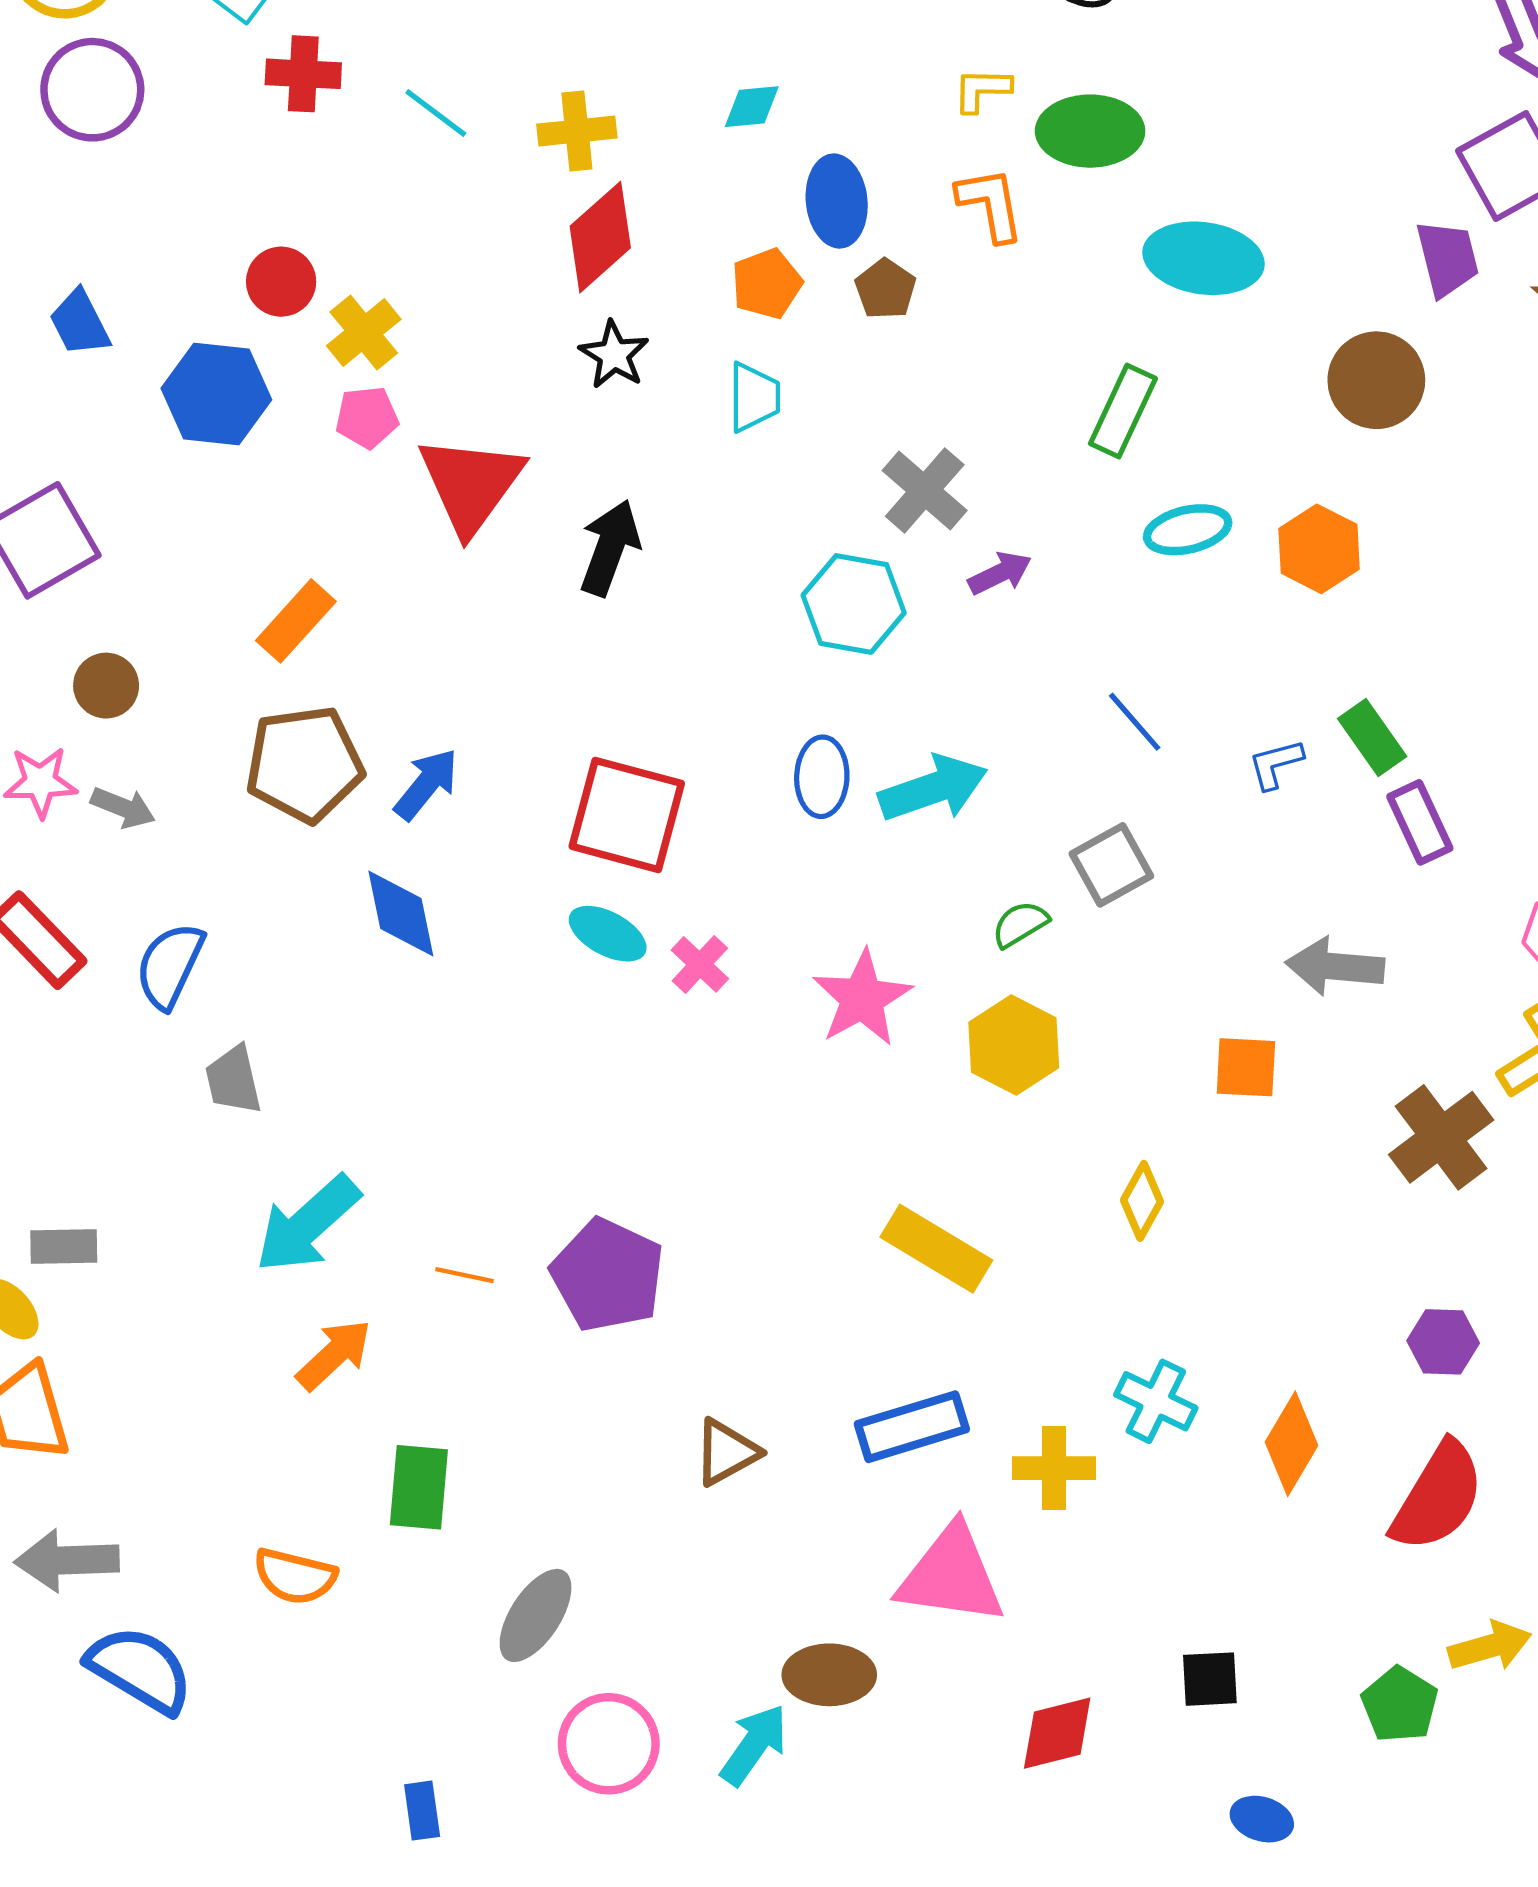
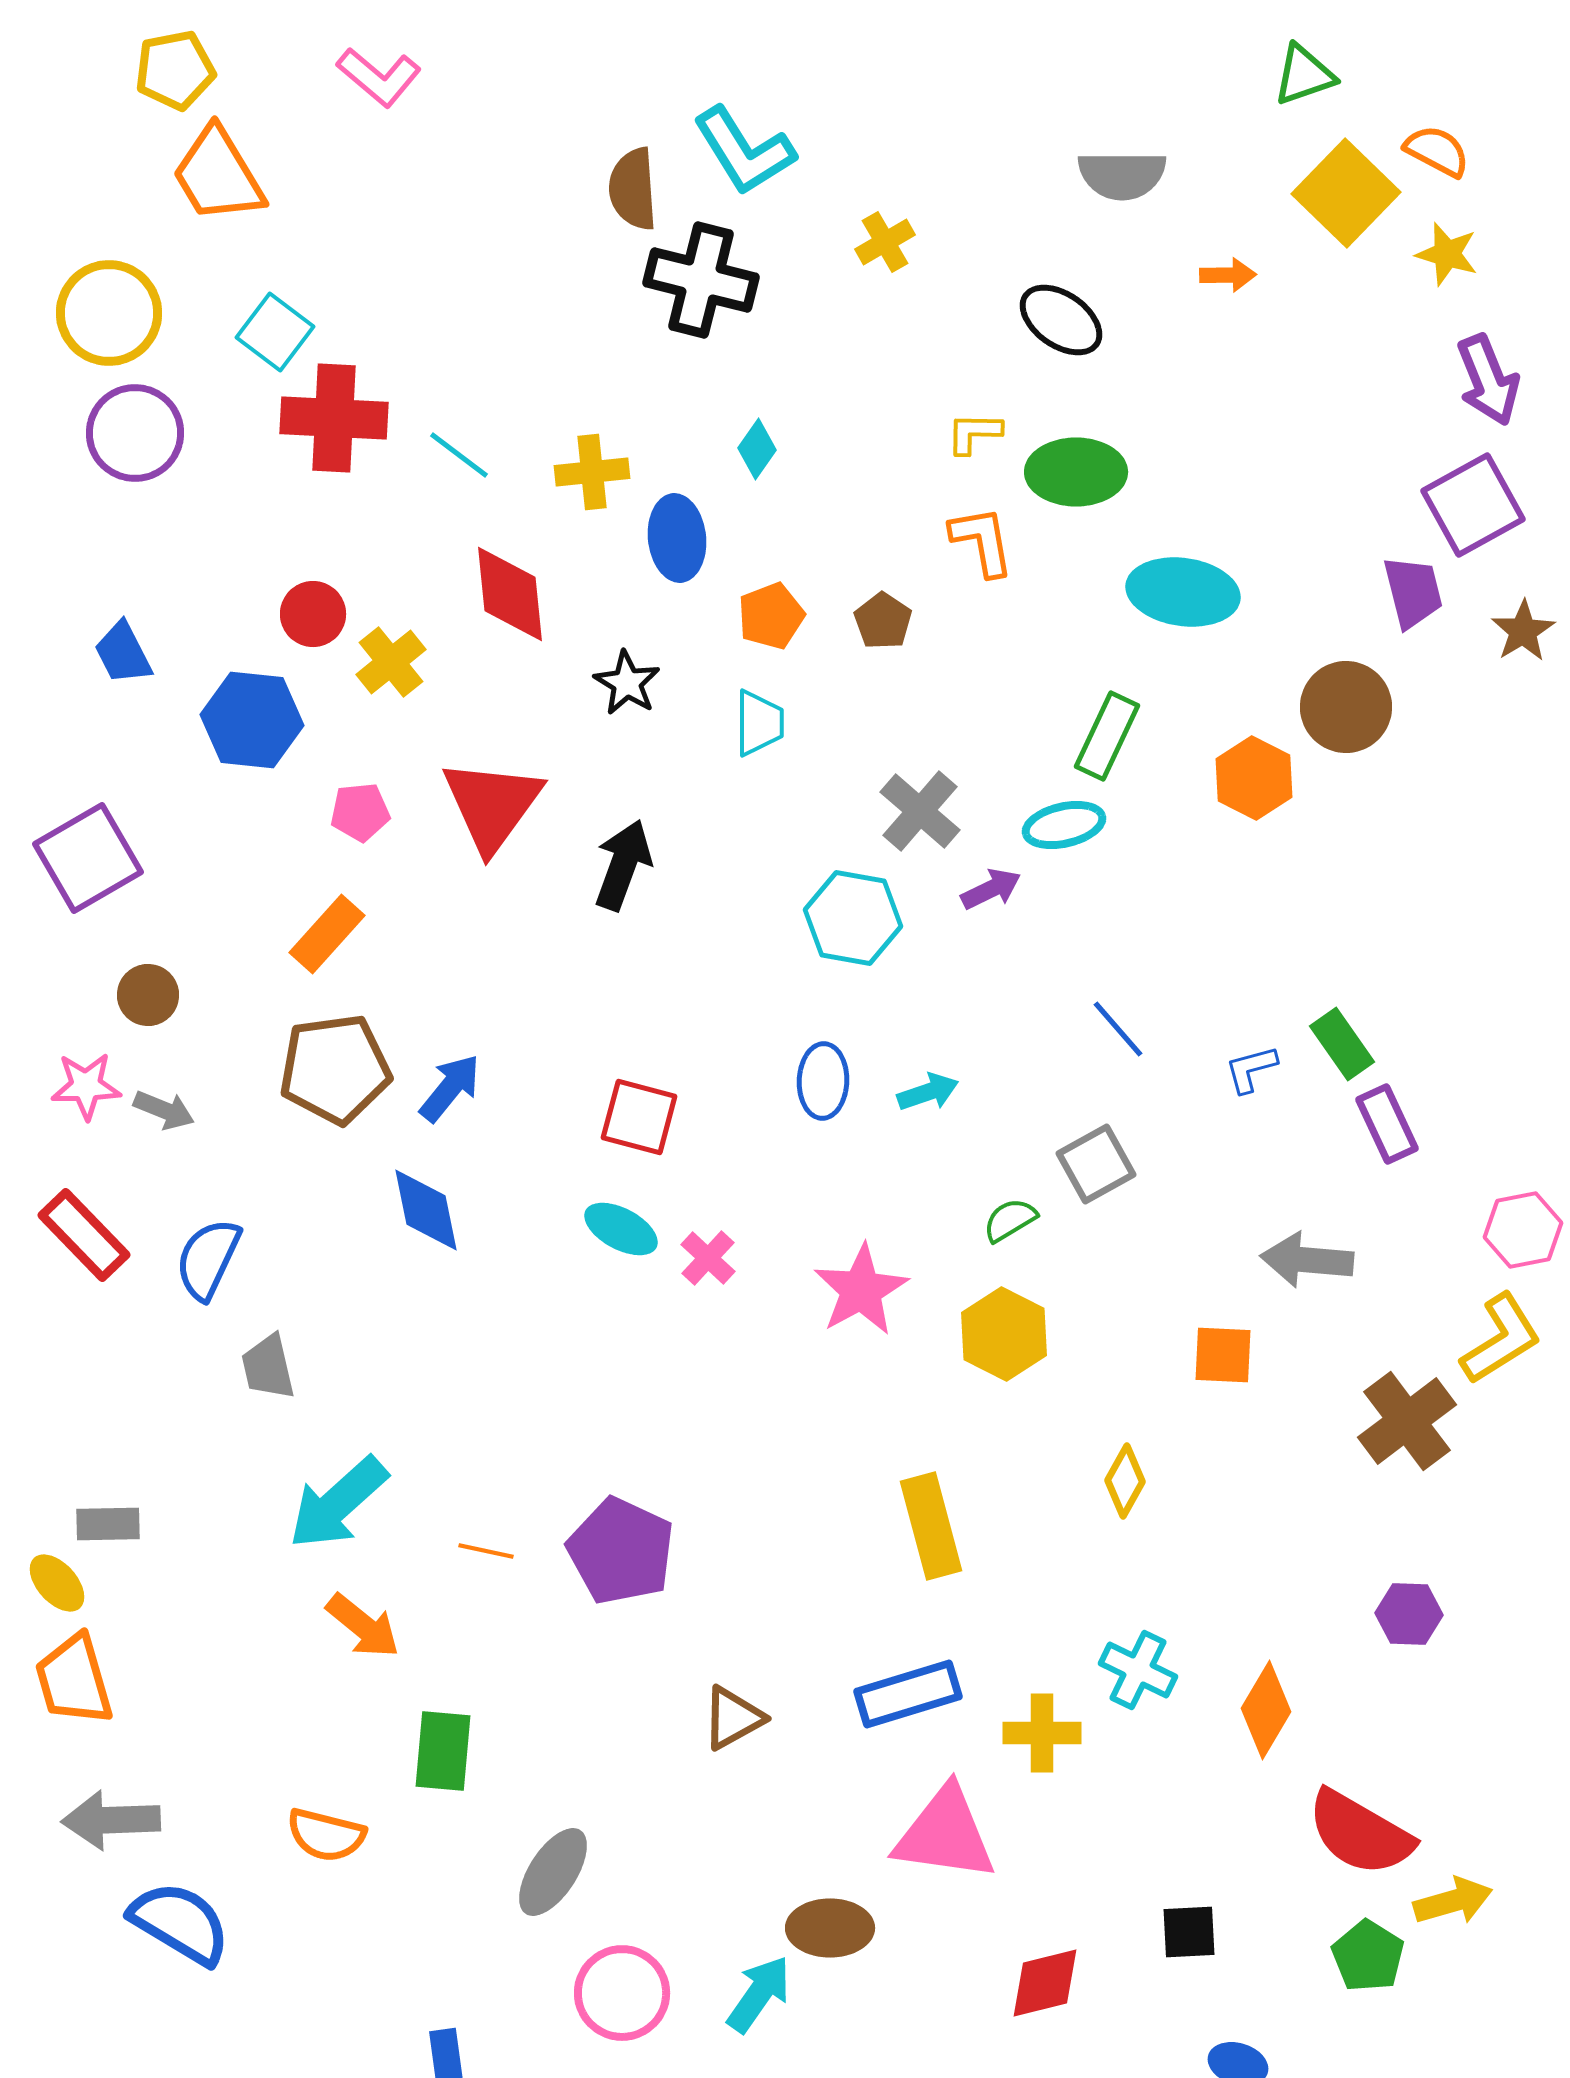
red cross: (303, 74) -> (334, 418), size x1.5
cyan diamond: (752, 107) -> (757, 449), turned -50
blue ellipse: (837, 201) -> (677, 538), moved
red diamond: (600, 237) -> (510, 594), moved, turned -54
pink pentagon: (367, 417) -> (360, 812), moved
cyan ellipse: (1188, 530) -> (1064, 825), moved
orange hexagon: (1319, 549) -> (1254, 778), moved
cyan arrow: (933, 788) -> (928, 1092), size x0.6
red square: (627, 815) -> (639, 1117), size x0.7
yellow rectangle: (936, 1249) -> (931, 1526), turned 44
orange arrow: (334, 1355) -> (363, 1626), turned 82
red semicircle: (1438, 1497) -> (1360, 1833), moved, turned 89

